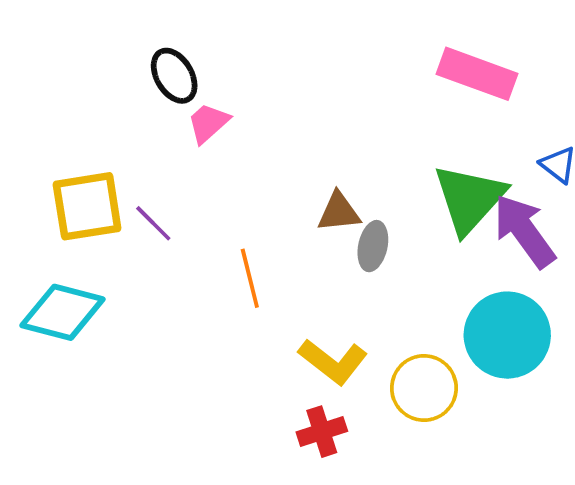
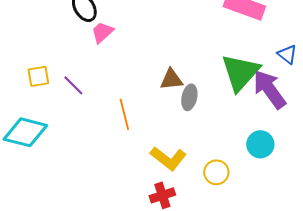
yellow square: (87, 206) -> (38, 76), size x0.6
cyan circle: (507, 335) -> (260, 144), size x0.6
yellow circle: (424, 388) -> (216, 172), size x0.7

